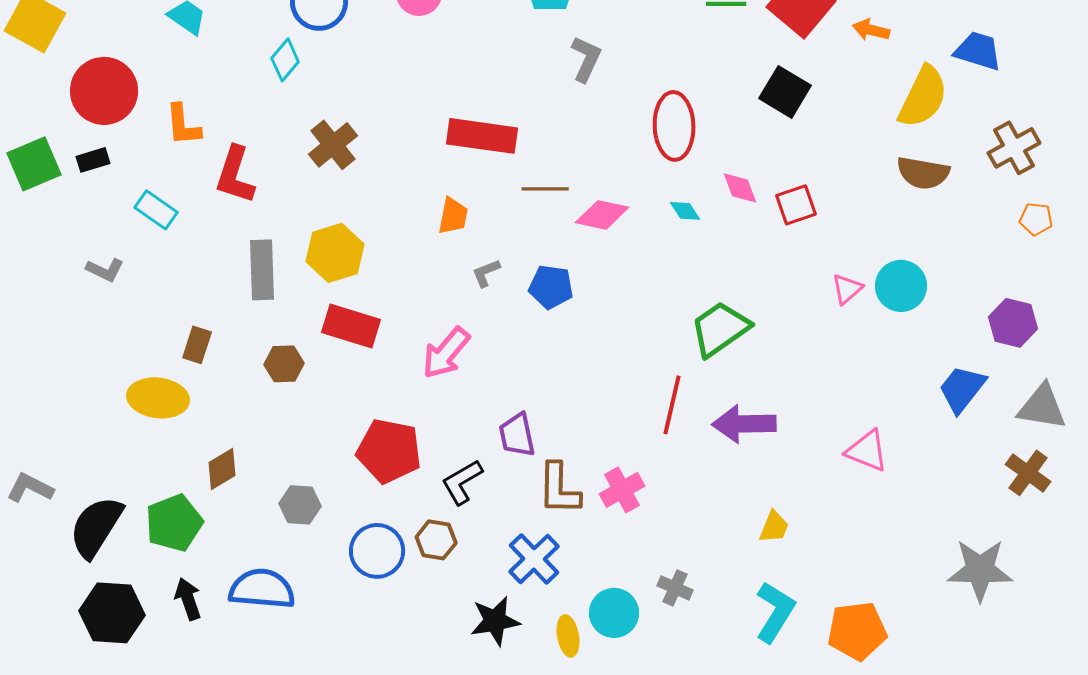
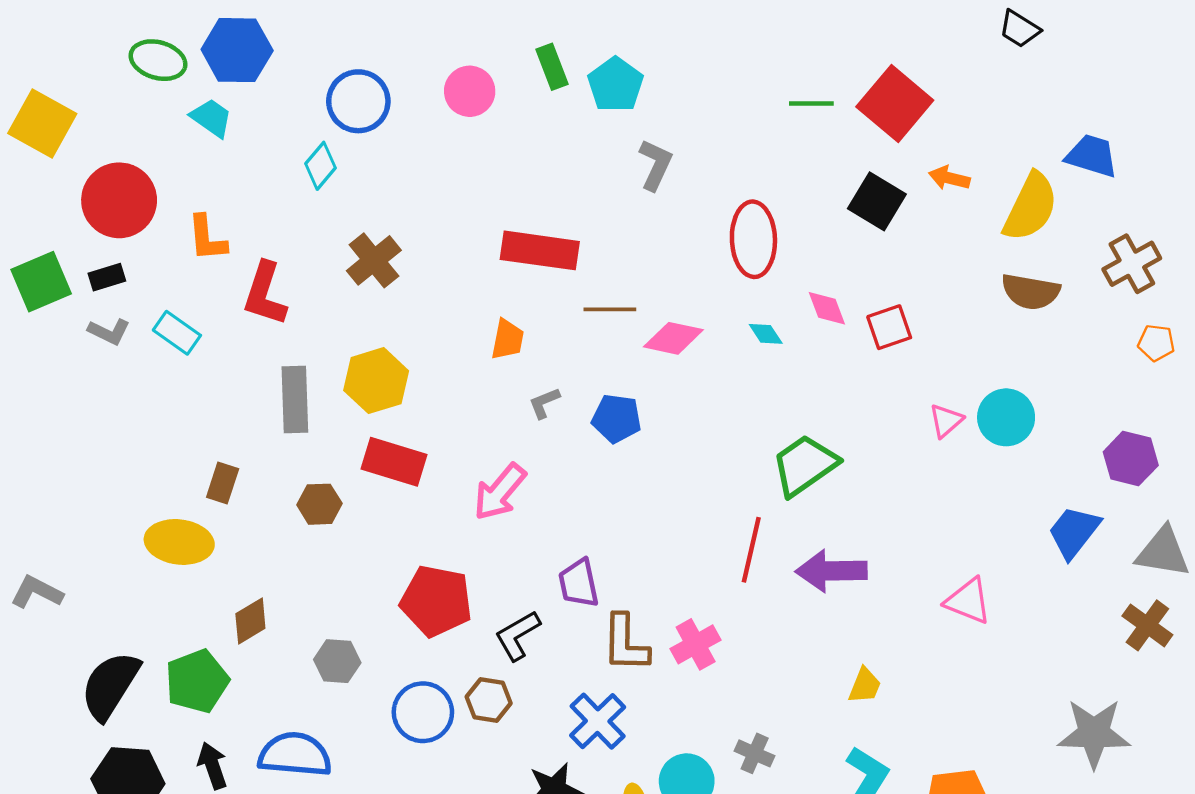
orange arrow: (871, 30) -> (949, 178), moved
gray L-shape: (105, 270) -> (109, 332), moved
gray L-shape: (30, 488) -> (37, 592), moved

